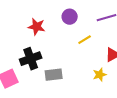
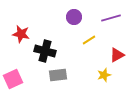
red star: (37, 27) -> (21, 34), moved
black cross: (31, 59) -> (45, 51), moved, turned 35

